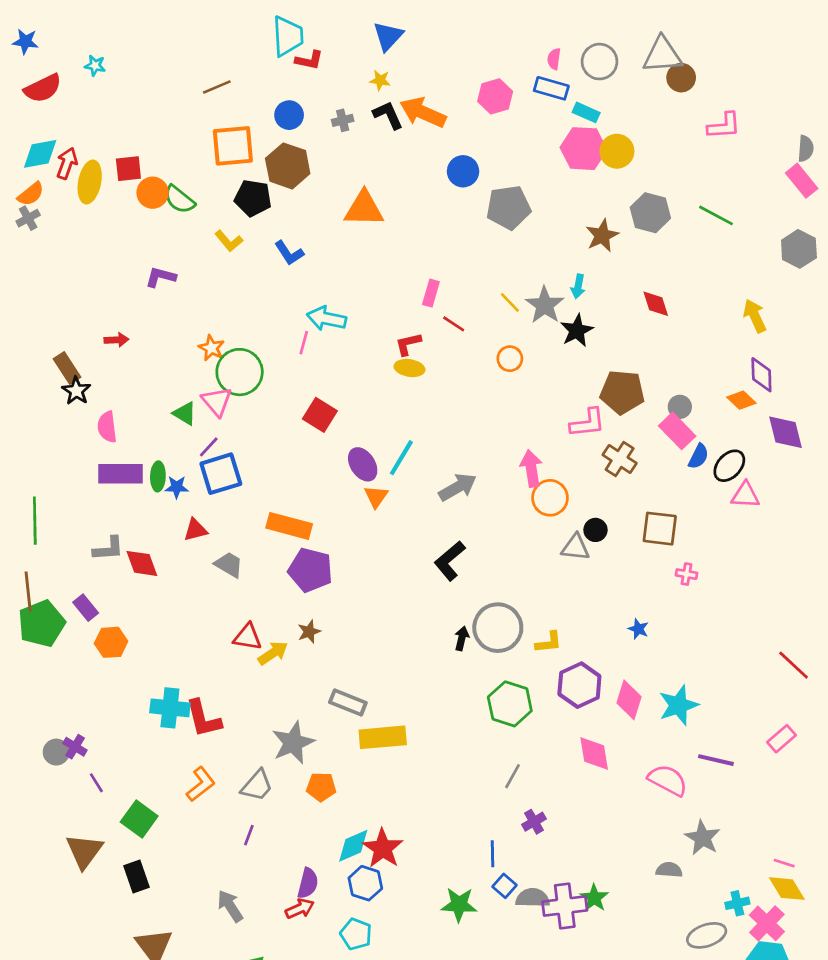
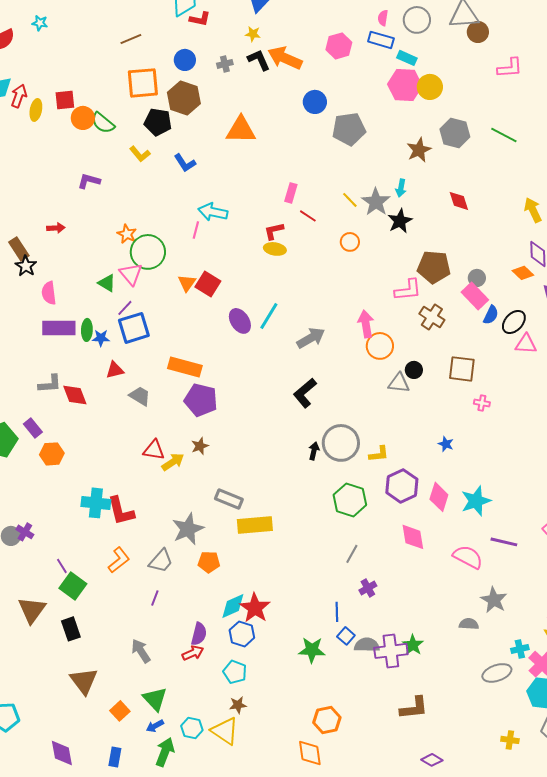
yellow ellipse: (90, 182) -> (36, 110), size x0.7
orange triangle: (376, 496) -> (187, 283), moved
purple line: (96, 783) -> (62, 566), moved

